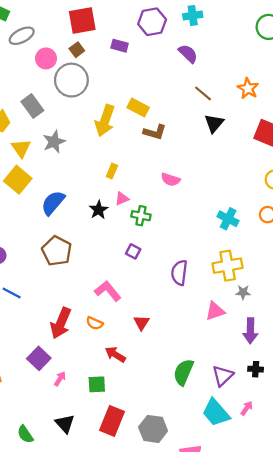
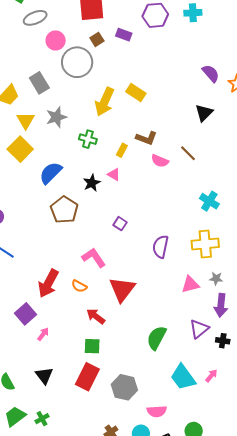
brown square: (77, 50) -> (97, 39), moved
purple semicircle: (188, 54) -> (211, 73), moved
brown line: (203, 93) -> (188, 153), moved
brown L-shape: (155, 132) -> (146, 138), moved
yellow rectangle: (112, 171) -> (122, 150), moved
pink triangle: (122, 199) -> (114, 174), turned 48
green cross: (141, 216) -> (88, 139), moved
brown pentagon: (57, 251) -> (64, 210), moved
gray star: (243, 292) -> (216, 279), moved
red triangle: (142, 323) -> (122, 289), size x1.8
purple triangle: (223, 376) -> (199, 329), moved
green square: (97, 384) -> (92, 346), moved

